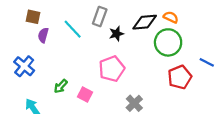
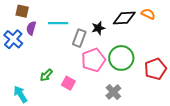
gray rectangle: (100, 17) -> (79, 38), moved
cyan line: (73, 29) -> (58, 23), turned -48
green circle: (168, 42) -> (121, 58), moved
blue cross: (24, 66) -> (13, 39), moved

